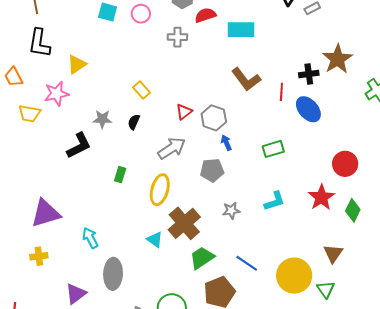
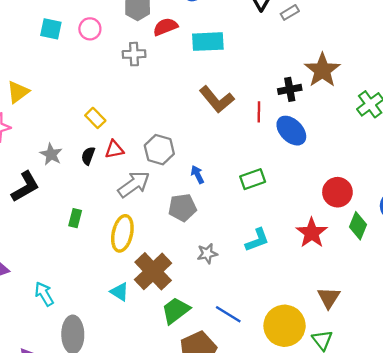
red triangle: (184, 112) -> (114, 149), moved, turned 30
gray hexagon: (214, 118) -> (159, 150), moved
gray star: (102, 119) -> (51, 154), turned 30
green diamond: (353, 210) -> (358, 226), moved

